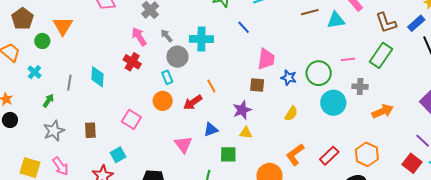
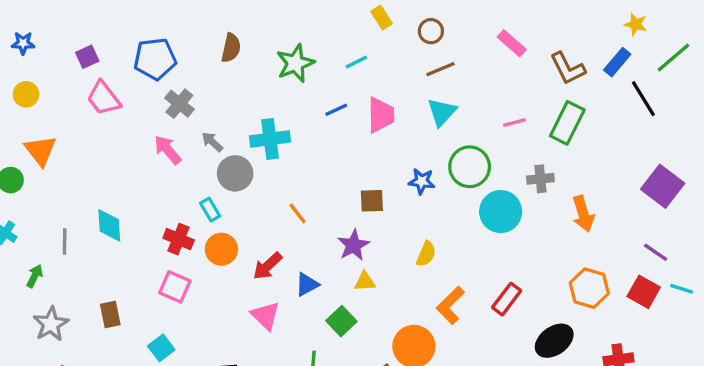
cyan triangle: (336, 20) -> (442, 112), moved, turned -30
blue line: (244, 27) -> (336, 110), turned -64
pink trapezoid: (266, 59) -> (381, 115), moved
pink line: (348, 59) -> (514, 123), moved
red cross: (132, 62) -> (179, 239), moved
cyan rectangle: (167, 77) -> (210, 210), moved
red arrow: (193, 102) -> (267, 266), moved
orange arrow: (383, 111) -> (583, 214), turned 105
yellow semicircle: (291, 113) -> (426, 254), moved
green square: (228, 154) -> (341, 321), turned -36
orange hexagon: (367, 154) -> (589, 288), moved

